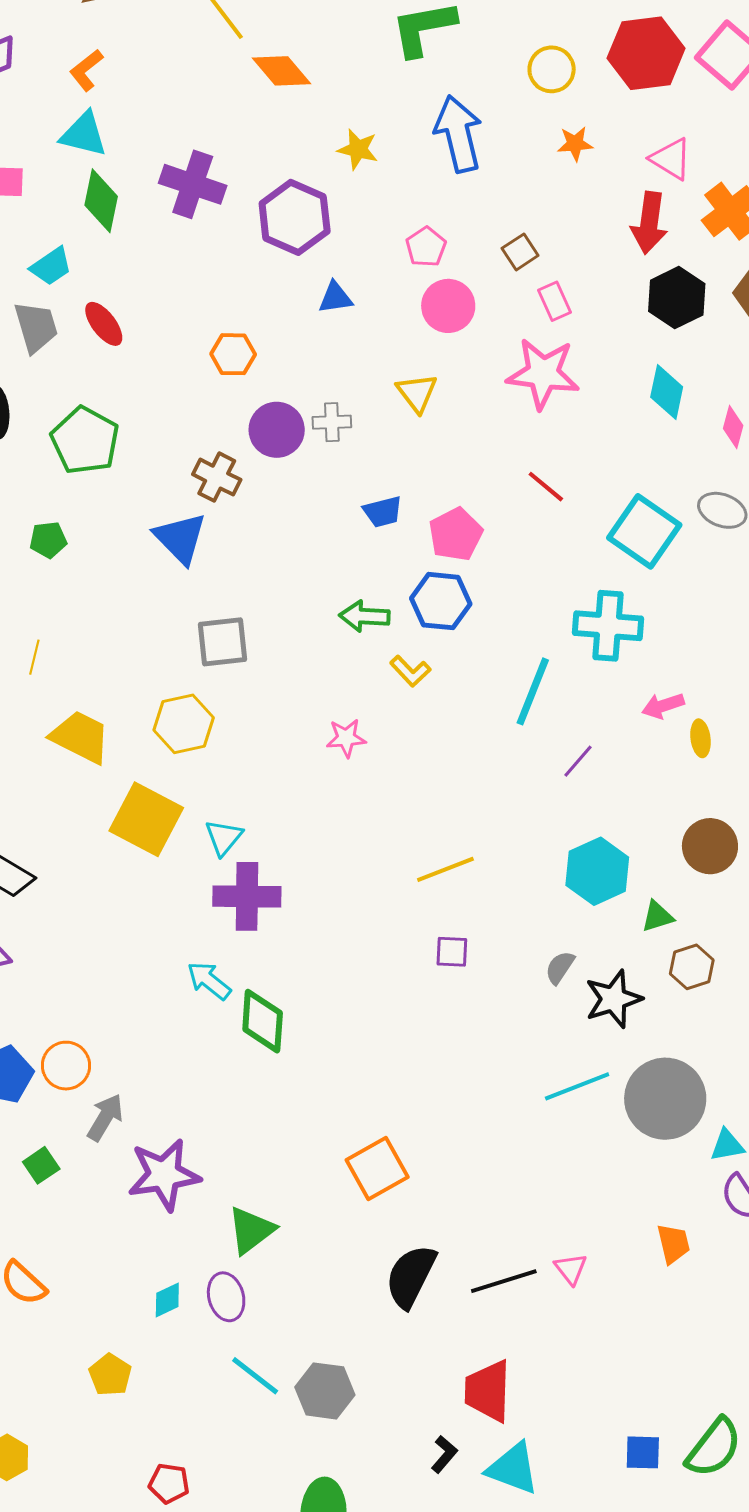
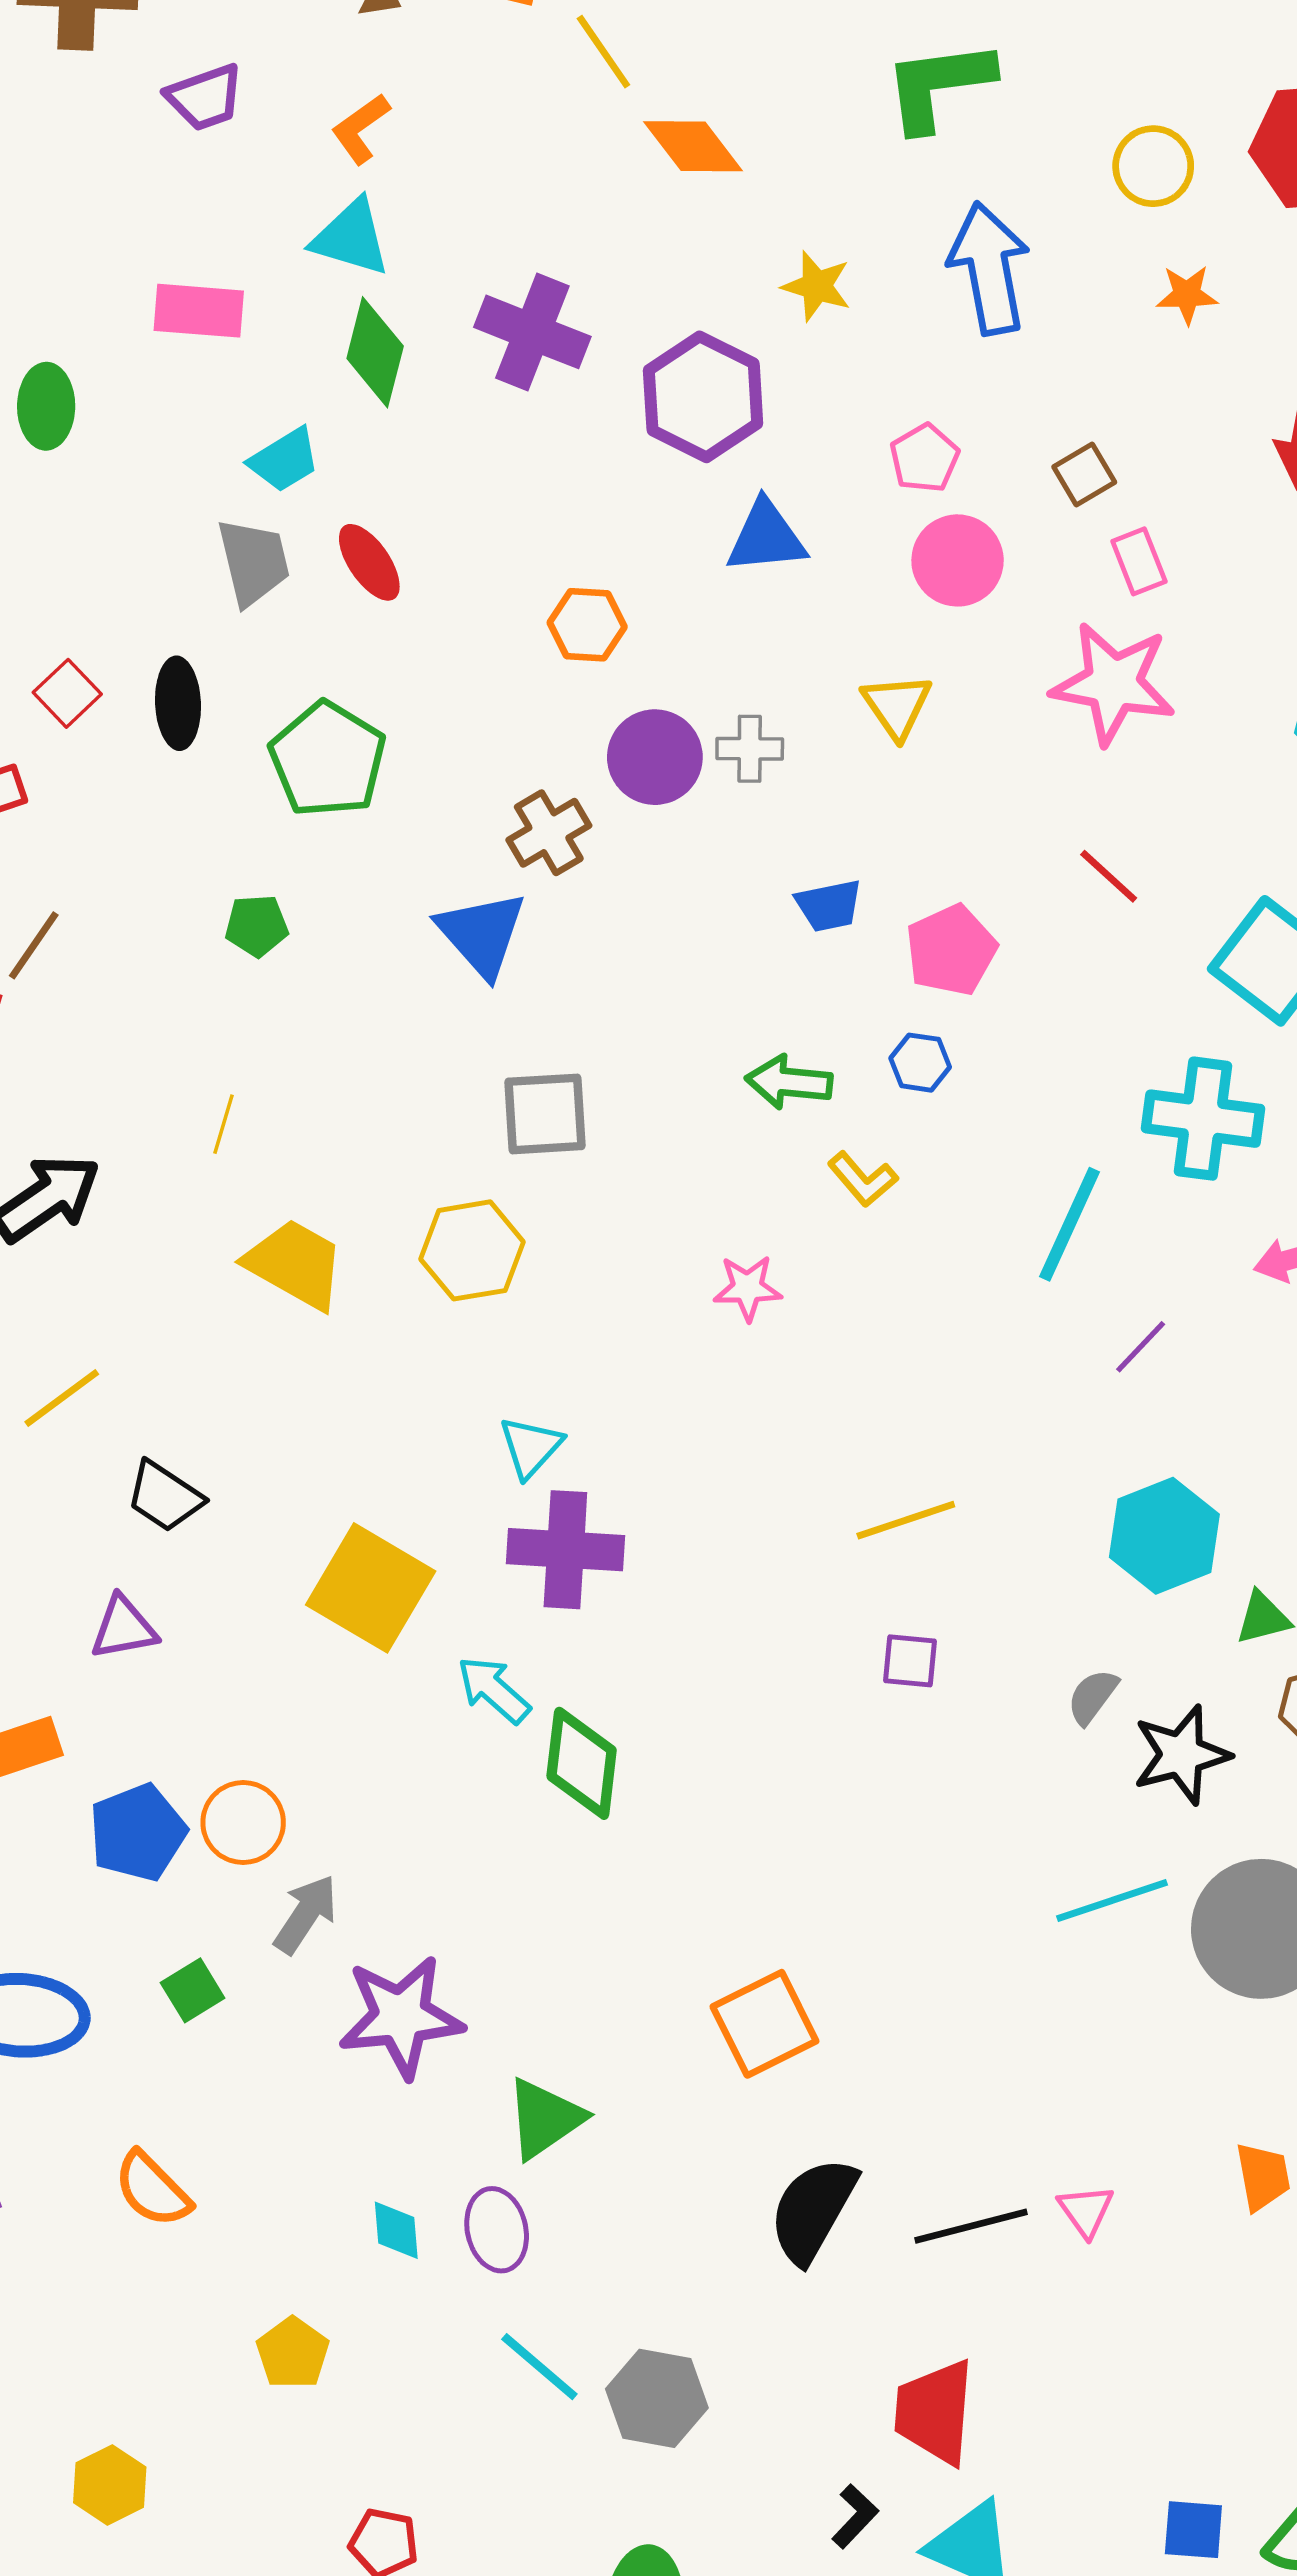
blue triangle: (335, 298) -> (766, 537), size x1.4
brown cross: (217, 477) -> (549, 833), turned 30
blue hexagon: (441, 601) -> (920, 1063), size x0.6
yellow square: (146, 819) -> (371, 1588), moved
cyan diamond: (167, 1300) -> (396, 2230), turned -72

